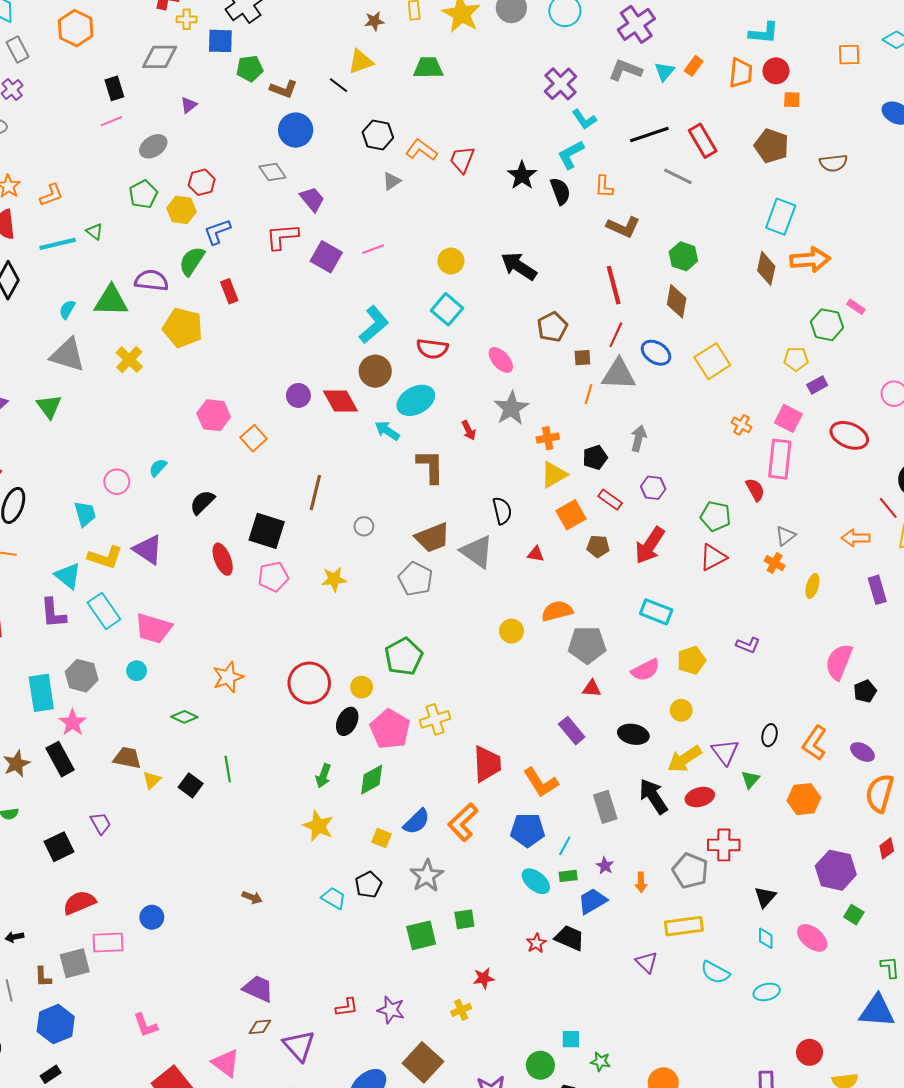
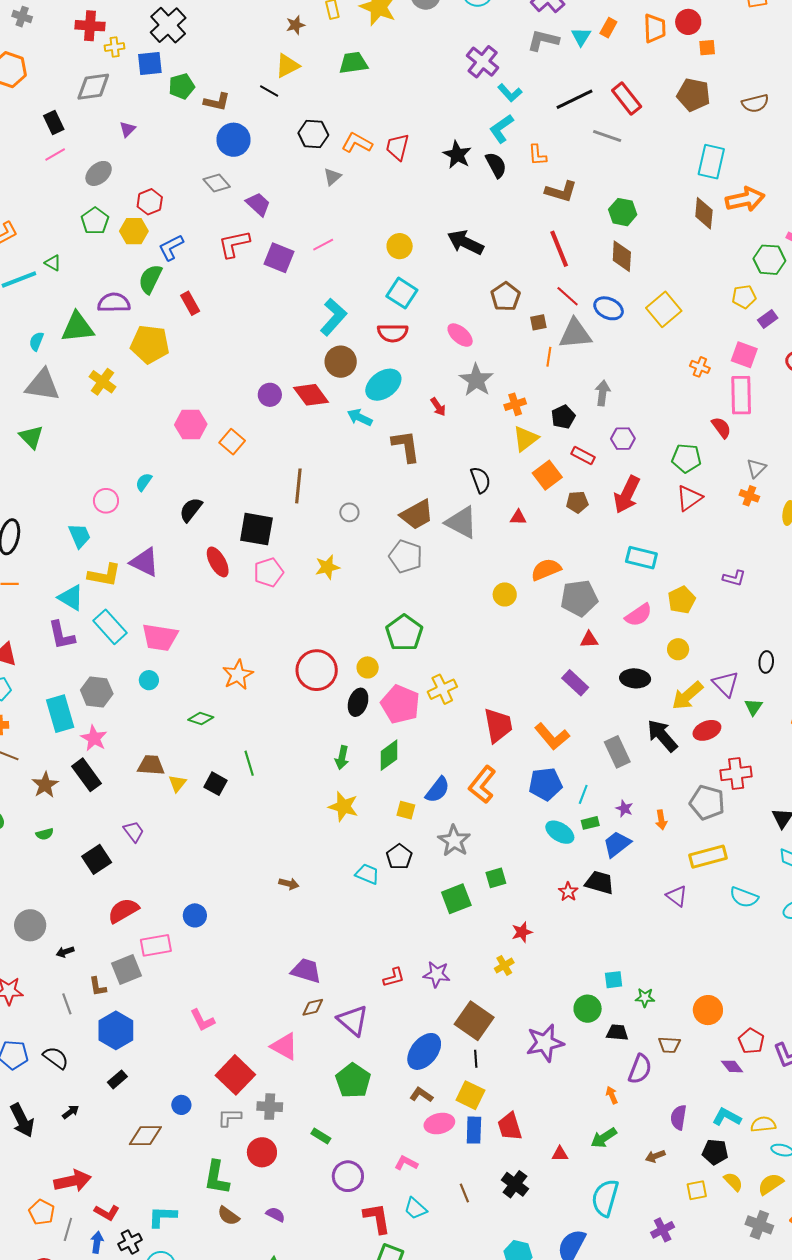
red line: (616, 335) -> (568, 296), turned -65

